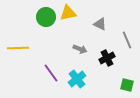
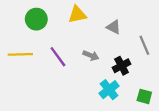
green circle: (46, 17) -> (36, 19), moved
purple line: (51, 73) -> (58, 57), moved
cyan cross: (77, 79) -> (109, 90), moved

